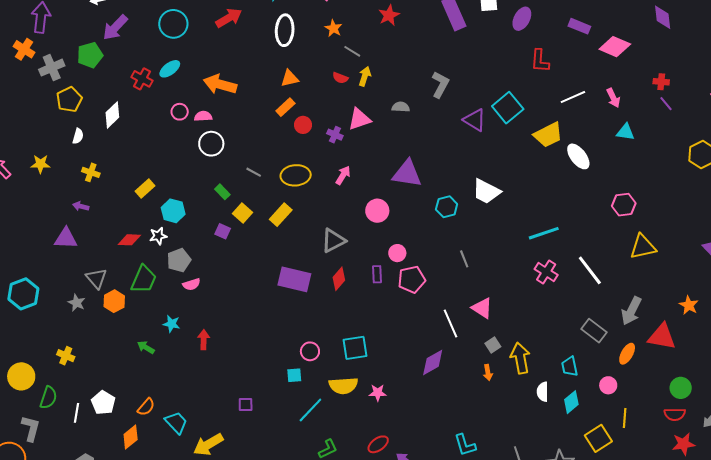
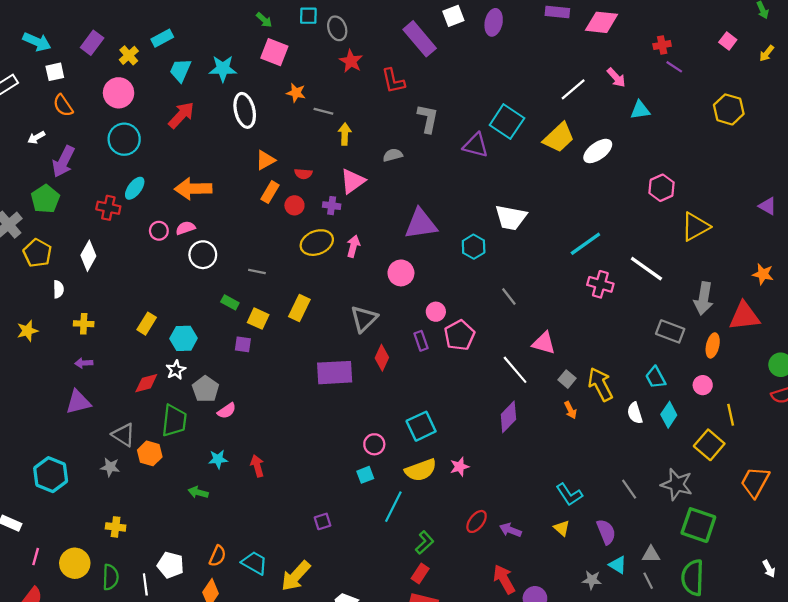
red L-shape: (540, 61) -> (393, 81), moved
red semicircle: (340, 78) -> (303, 174), moved
white ellipse: (578, 156) -> (598, 151), turned -72
yellow ellipse: (296, 175) -> (317, 243), moved

